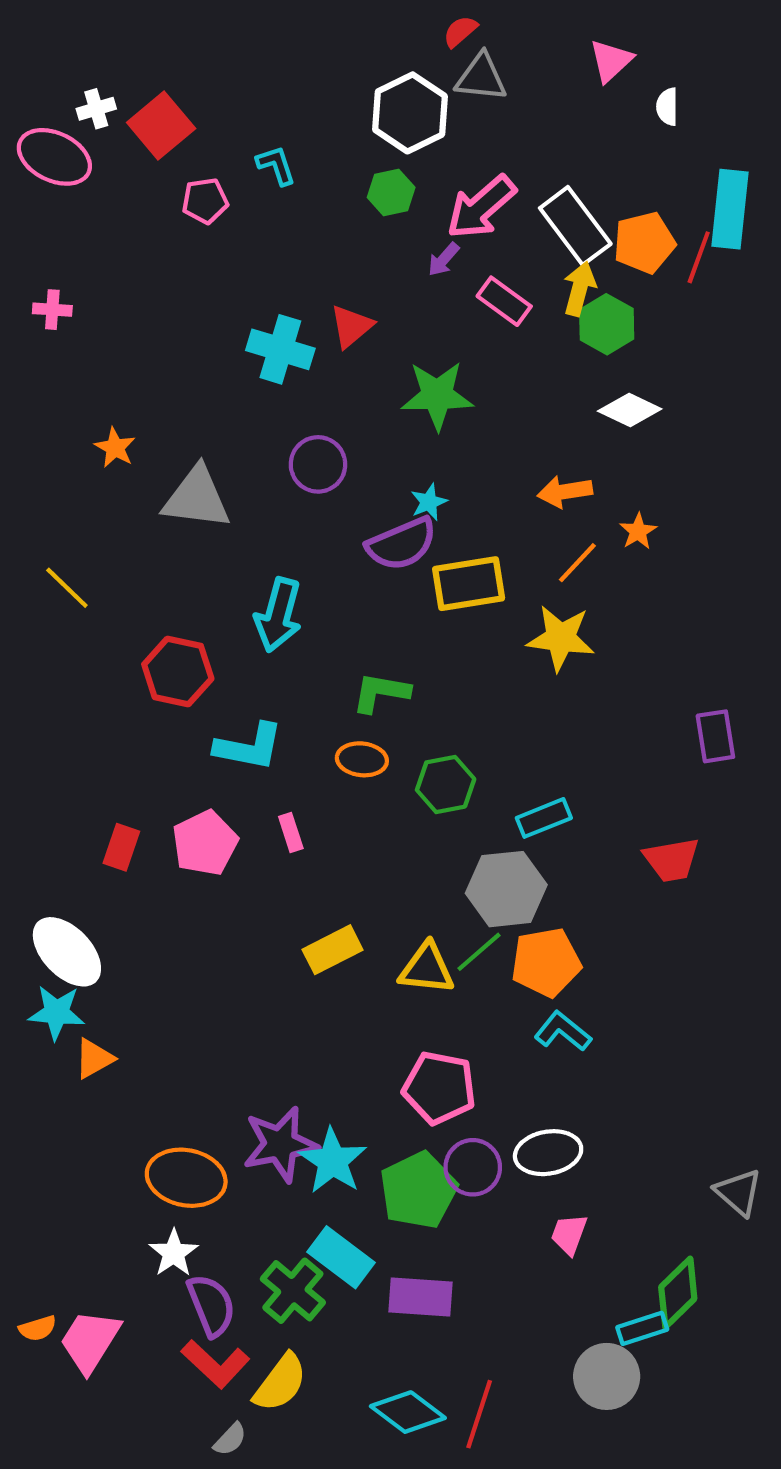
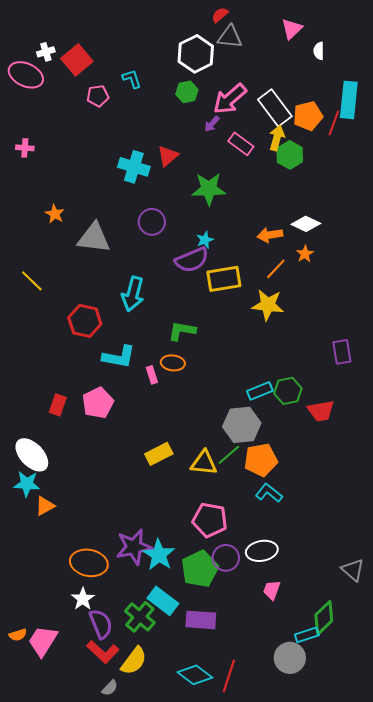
white diamond: (630, 410) -> (306, 224), moved
green hexagon: (446, 784) -> (288, 391), moved
pink rectangle: (291, 833) -> (152, 375), moved

